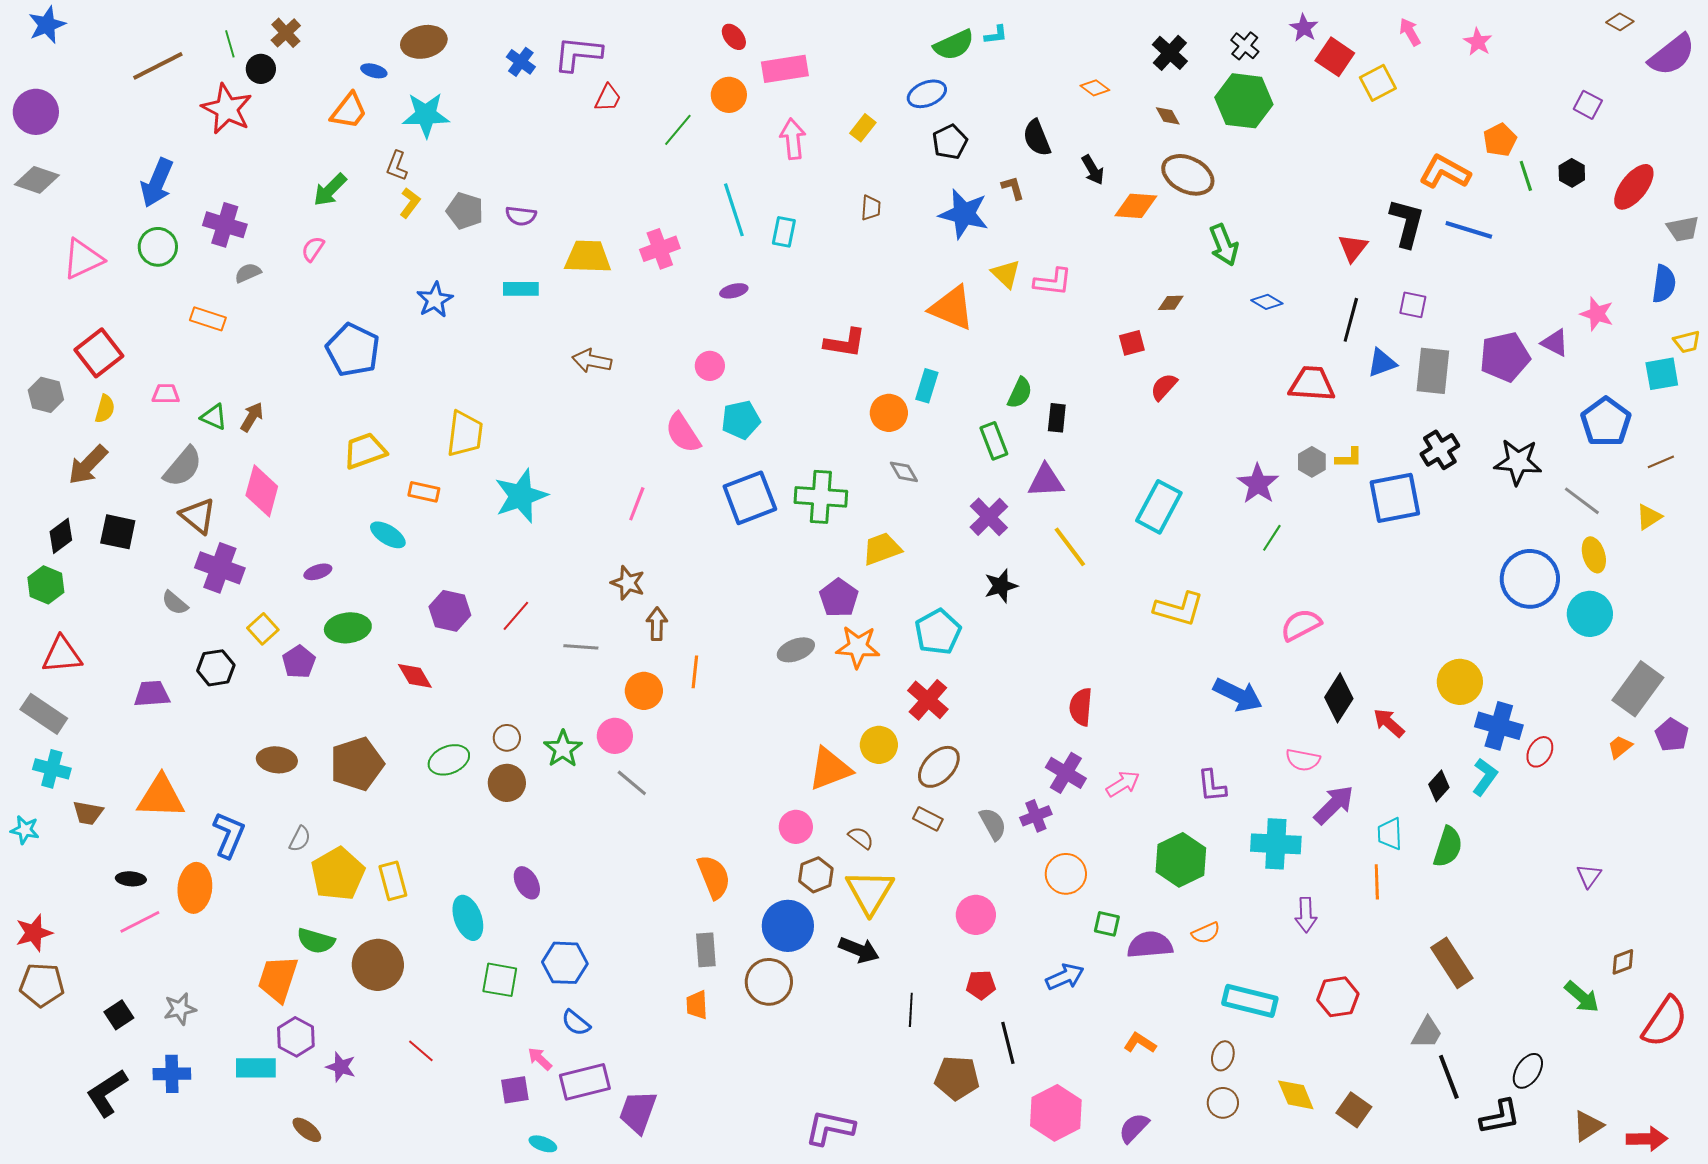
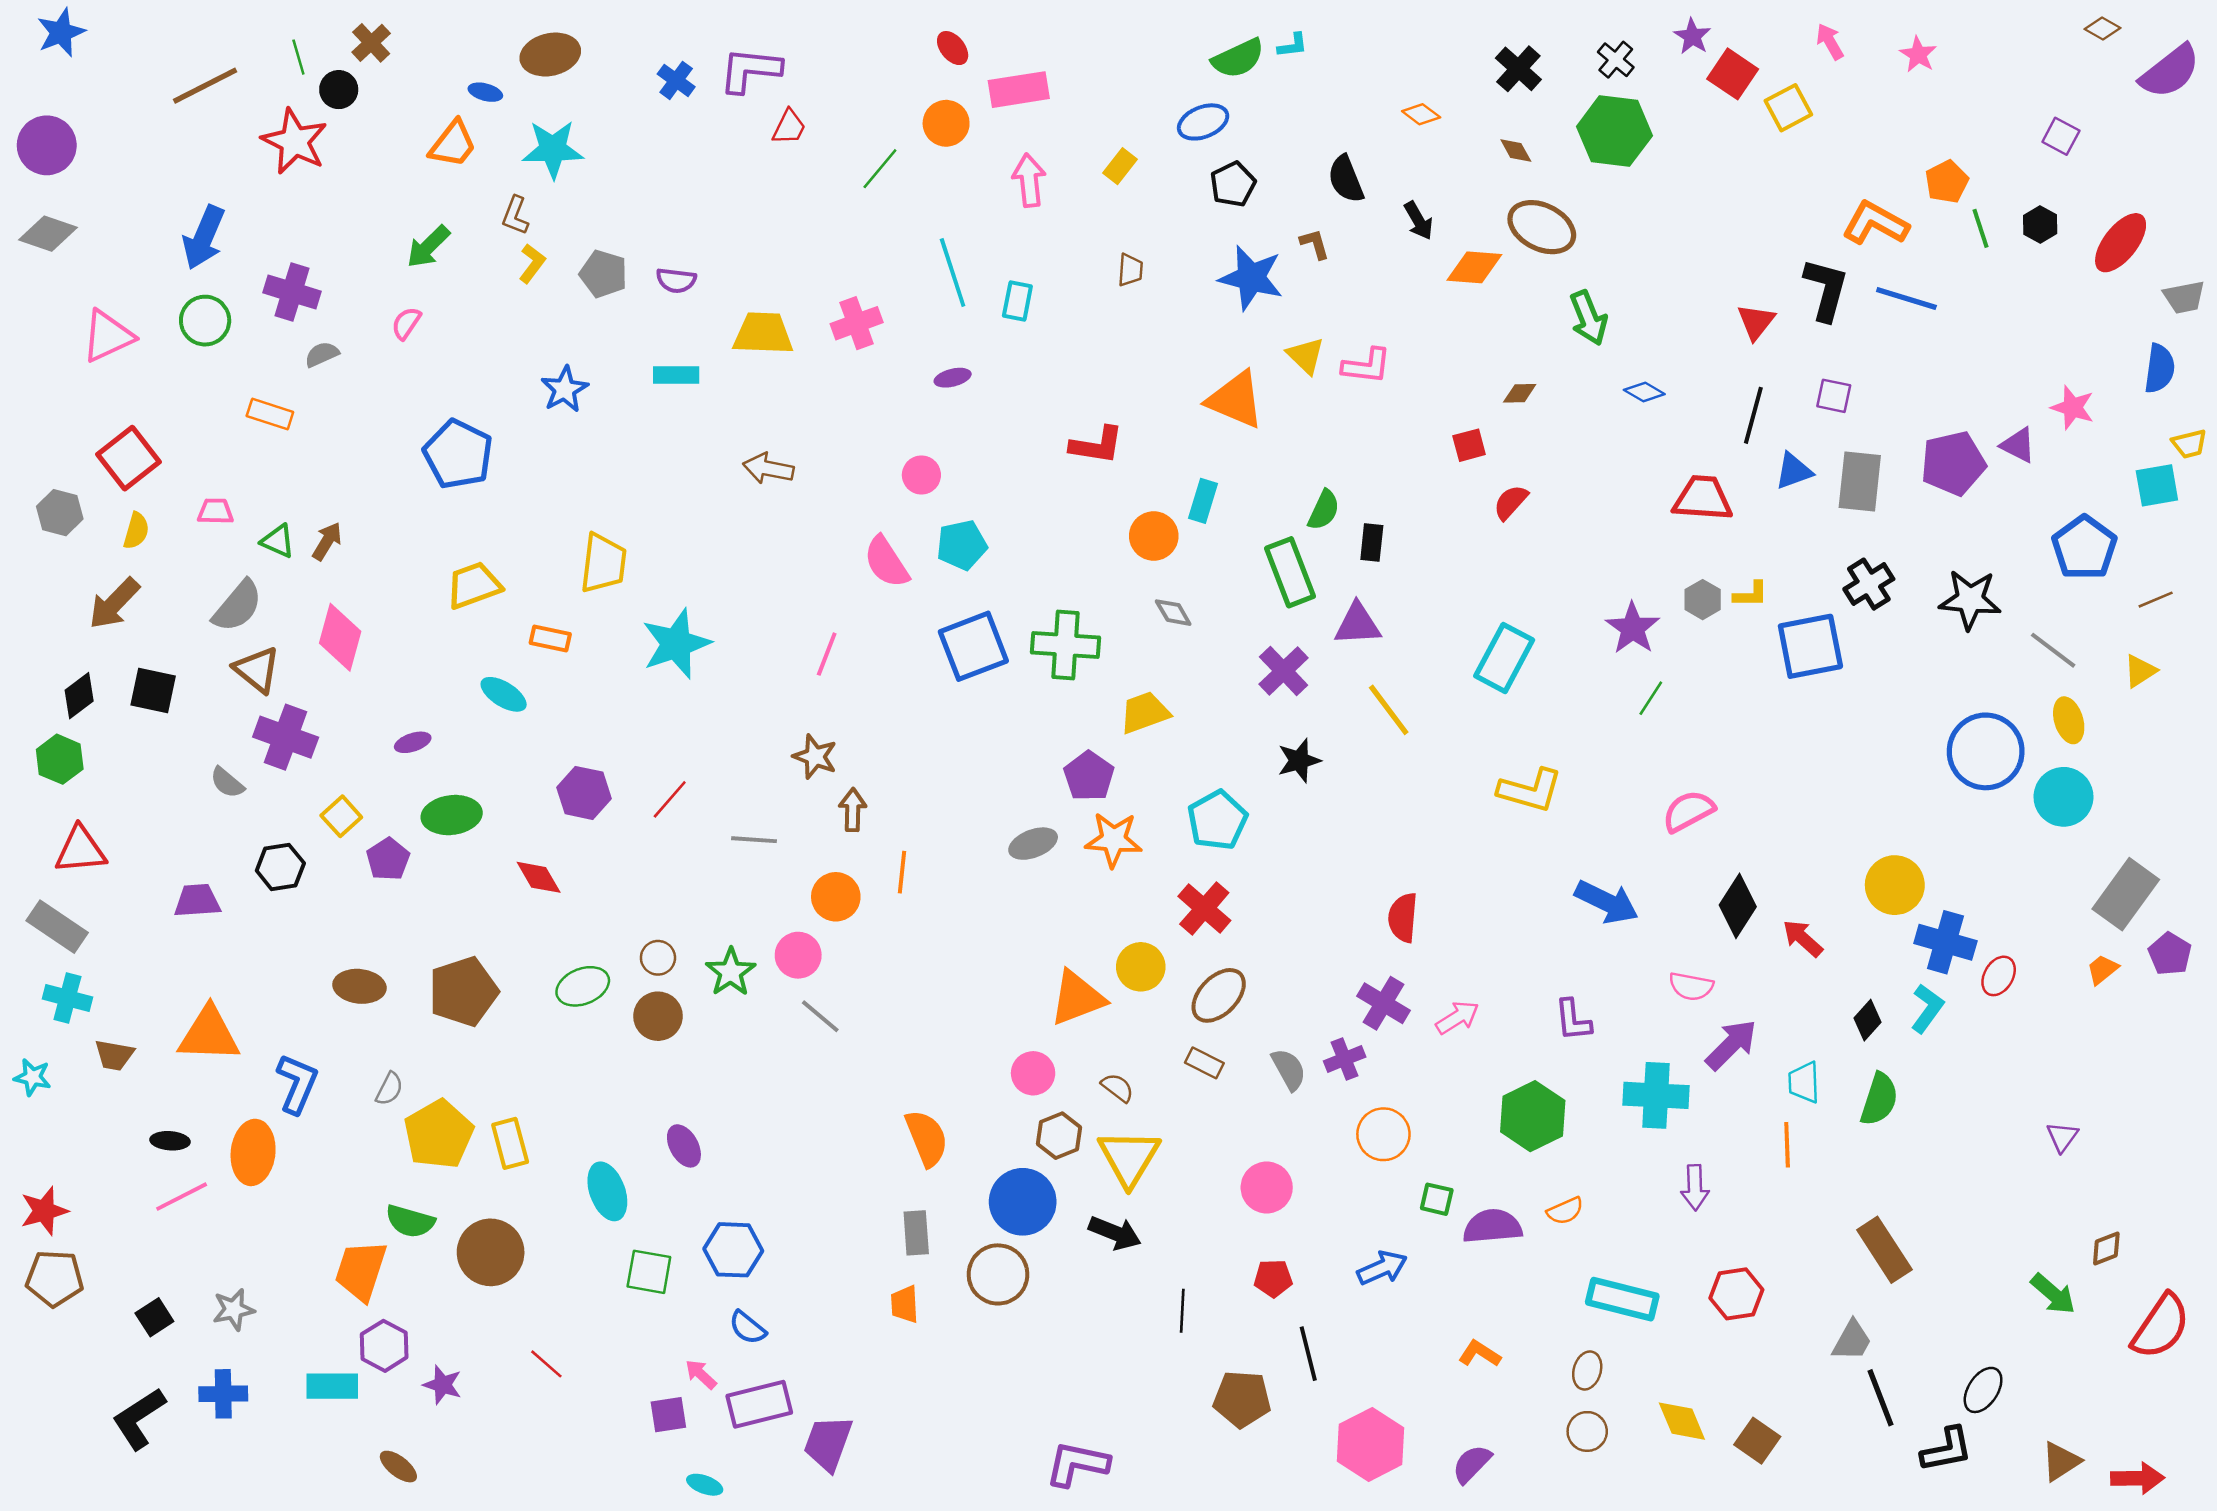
green rectangle: (994, 441) -> (1290, 572), size x1.4

